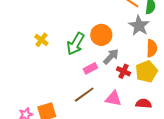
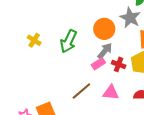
orange circle: (101, 35) -> (104, 29), moved
pink rectangle: (90, 68) -> (98, 64), moved

